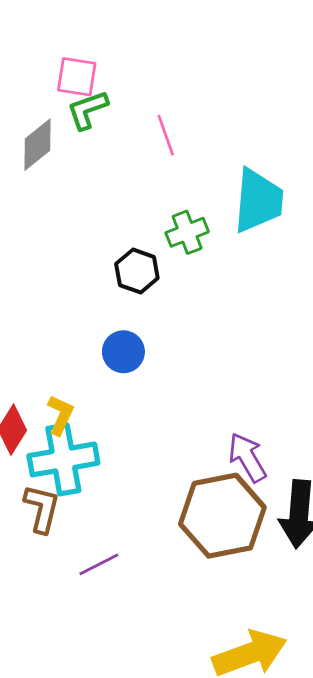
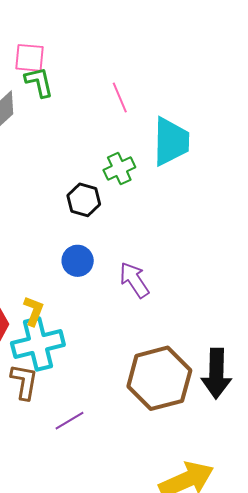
green L-shape: (87, 110) -> (39, 82), turned 100
pink line: (166, 135) -> (120, 98), moved
purple arrow: (247, 457) -> (134, 280), moved

